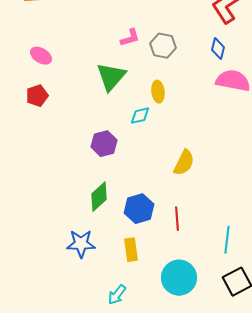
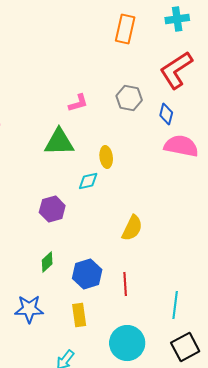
gray hexagon: (163, 46) -> (129, 98), moved
green triangle: (111, 77) -> (59, 142), turned 48
green diamond: (99, 197) -> (47, 262), size x0.7

